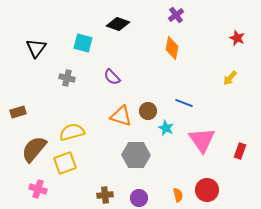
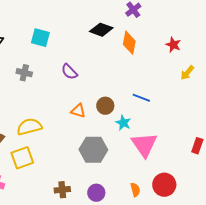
black diamond: (118, 24) -> (101, 30), moved
red star: (237, 38) -> (173, 45), moved
orange triangle: (121, 116) -> (78, 111), size x0.7
pink triangle: (202, 140) -> (144, 145), moved

